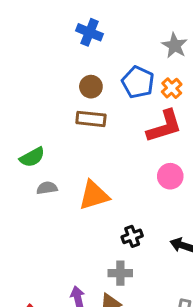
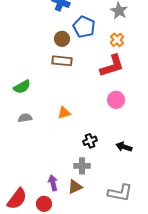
blue pentagon: (138, 82) -> (84, 27), moved
gray semicircle: (47, 188) -> (25, 118), moved
orange triangle: (94, 195) -> (64, 113), size x0.6

